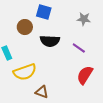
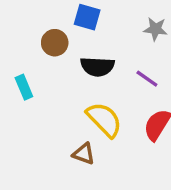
yellow semicircle: (25, 72) -> (104, 120), moved, turned -115

